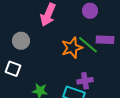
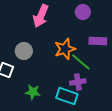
gray circle: (21, 41) -> (24, 51), moved
green line: (88, 45) -> (81, 62), moved

